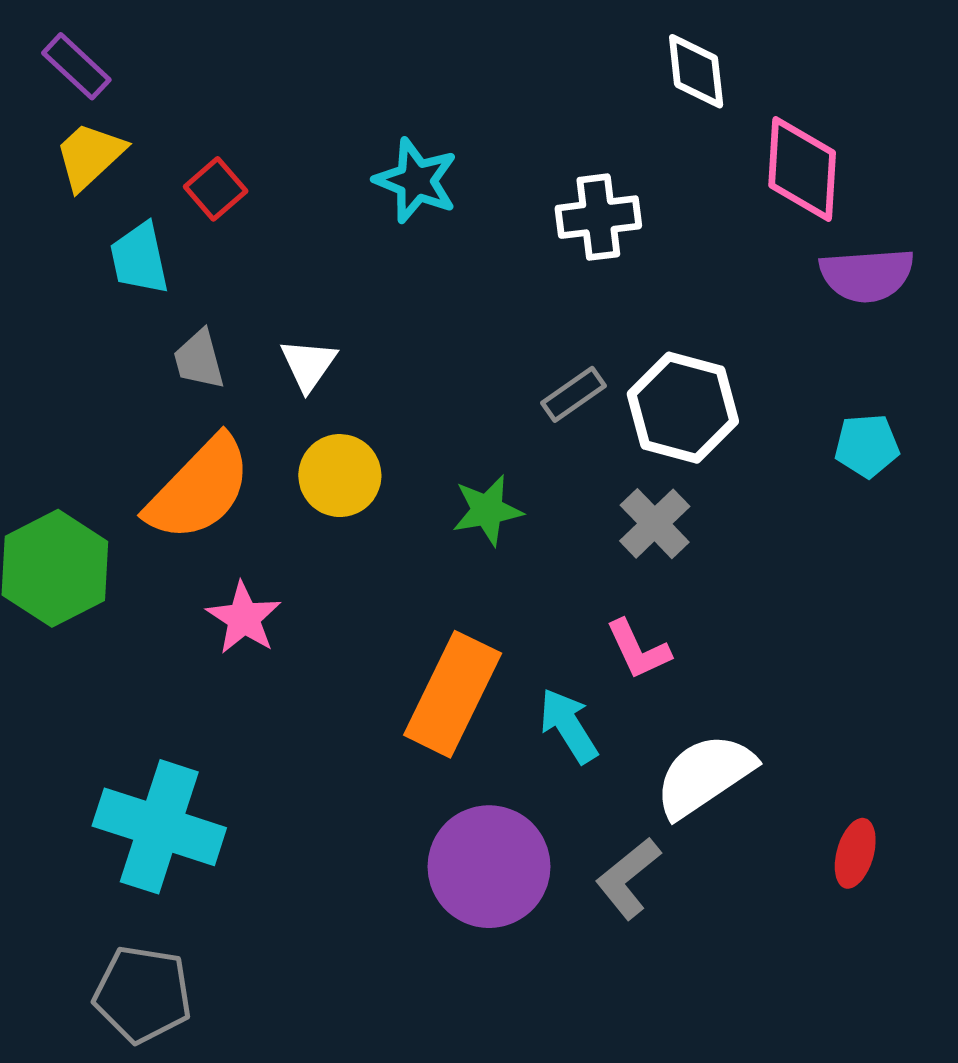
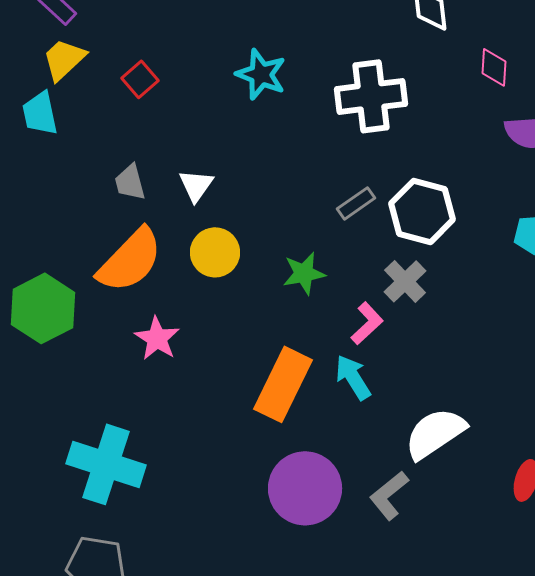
pink diamond: (802, 169) -> (494, 67), size x0.6
white cross: (598, 217) -> (371, 96), size x1.4
cyan trapezoid: (139, 258) -> (40, 113), moved
pink L-shape: (638, 650) -> (367, 323), moved, turned -108
cyan arrow: (569, 726) -> (353, 377), moved

